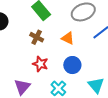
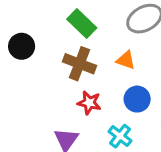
brown cross: (37, 37) -> (79, 64), size x1.5

